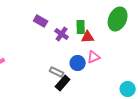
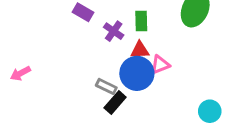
red triangle: (88, 37) -> (140, 50), moved
blue circle: (78, 63) -> (137, 73), size x1.5

